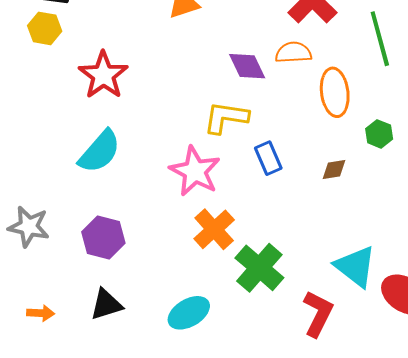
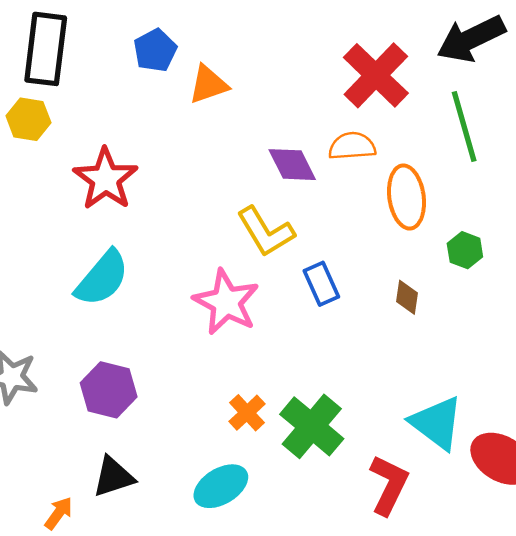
yellow L-shape: (226, 117) -> (266, 232), turned -129
brown diamond: (334, 169) -> (407, 297), turned -72
orange cross: (214, 229) -> (247, 413), moved, size x0.7
orange arrow: (41, 313) -> (59, 513), moved, turned -56

